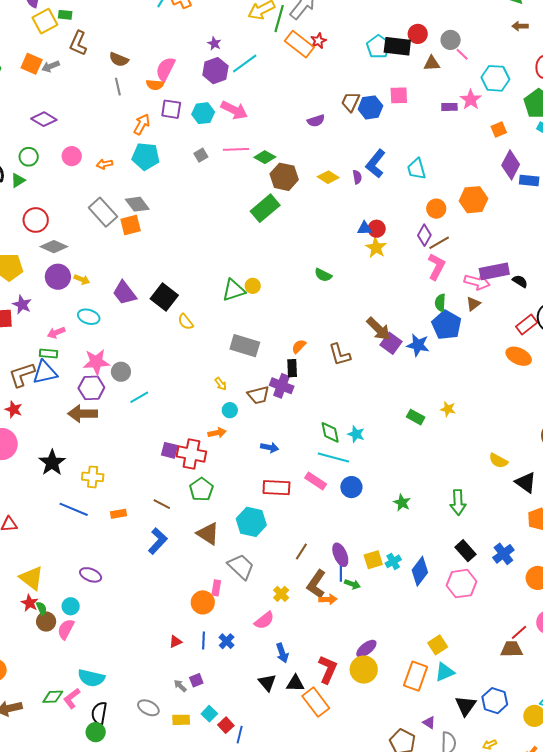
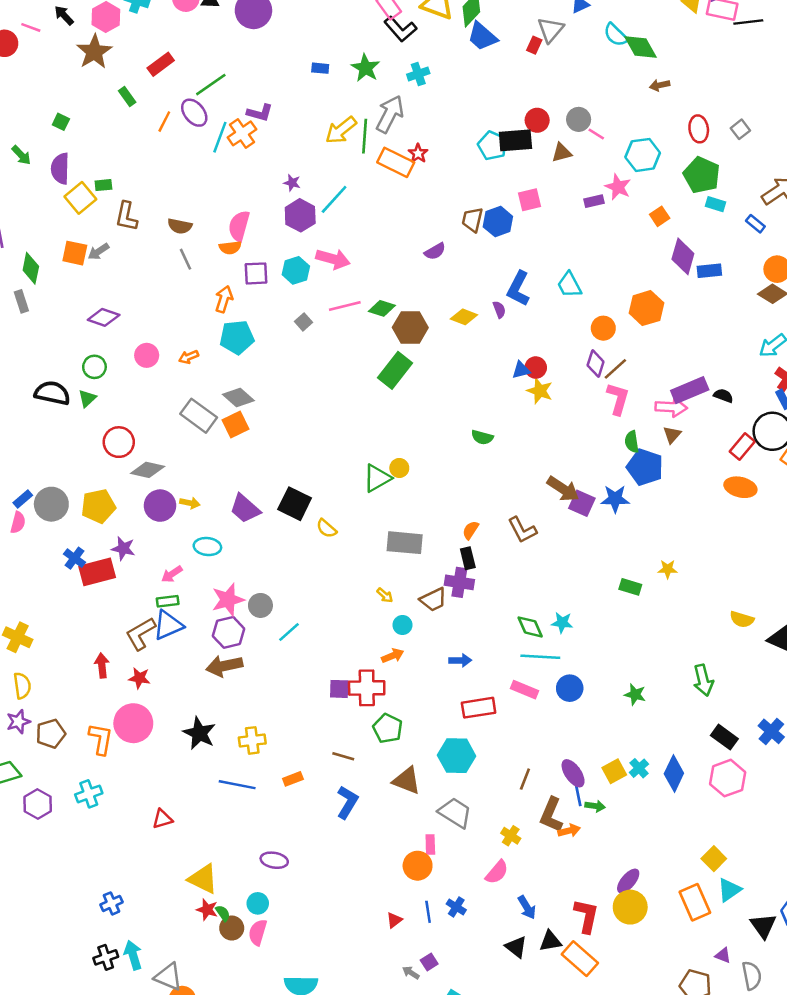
orange rectangle: (416, 676) -> (695, 902), turned -32

